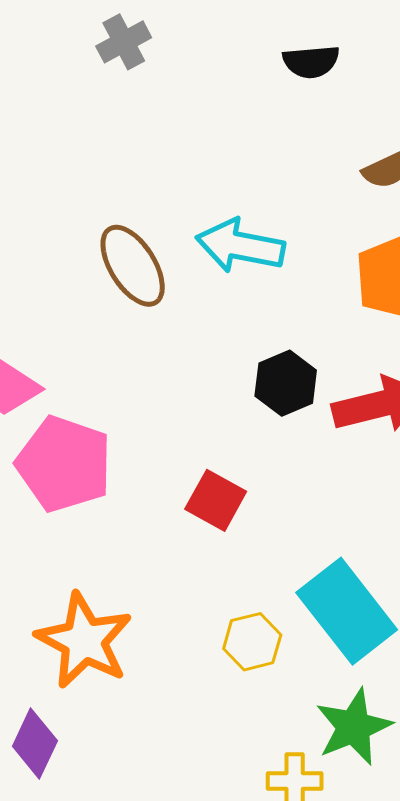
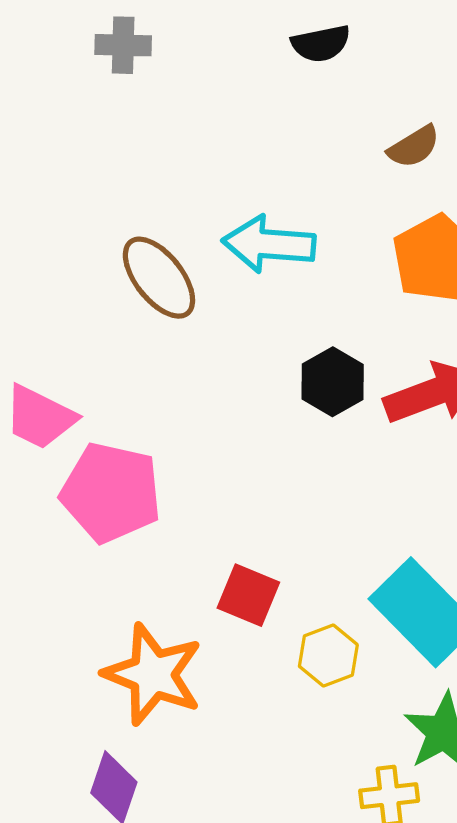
gray cross: (124, 42) -> (123, 45), turned 36
red square: (216, 500) -> (248, 595), moved

